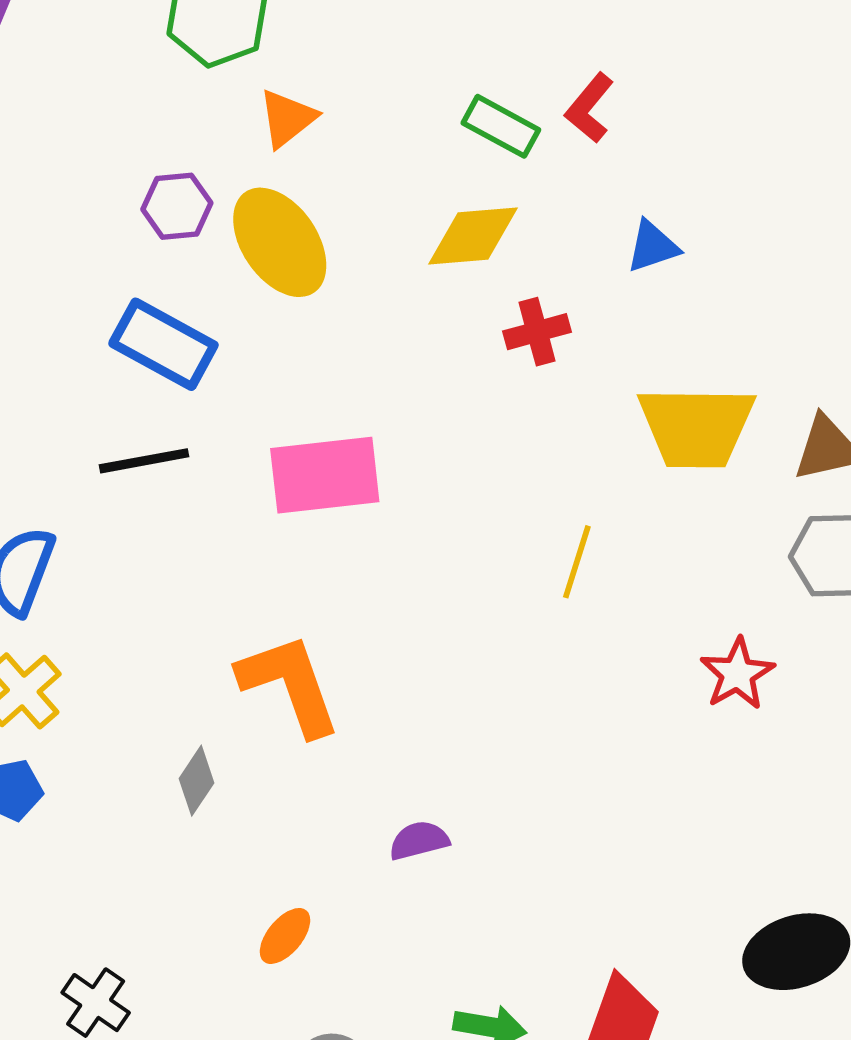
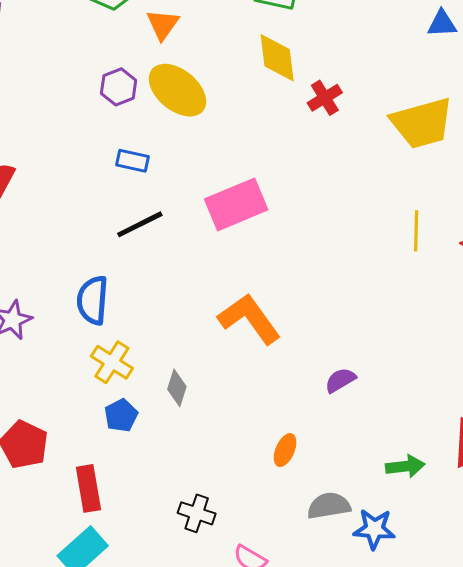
yellow diamond: (473, 236) -> (277, 58), turned -76
blue triangle: (653, 246) -> (442, 24), moved, turned 32
blue rectangle: (163, 344) -> (132, 161), size x0.6
yellow line: (577, 562) -> (416, 231), moved
gray diamond: (196, 781) -> (177, 388), moved

